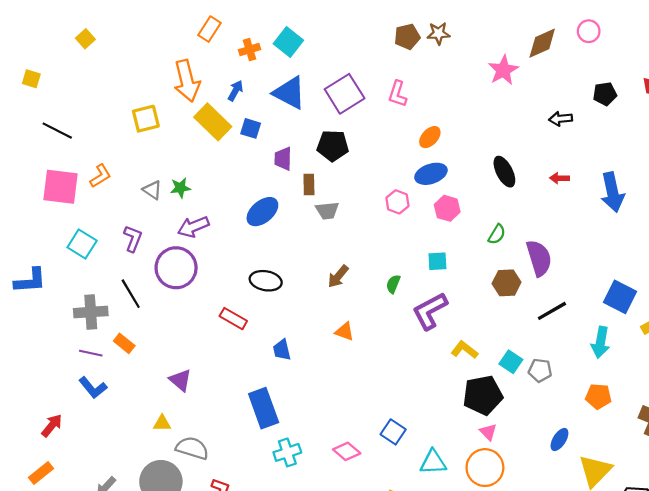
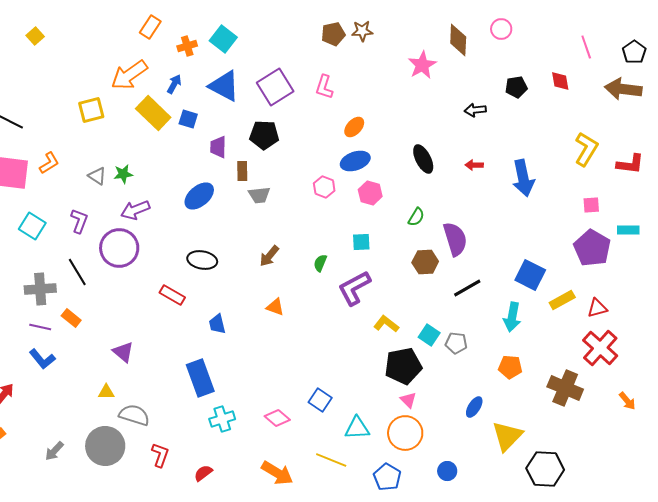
brown diamond: (542, 43) -> (458, 40), turned -64
orange arrow: (187, 81) -> (129, 75), turned 69

